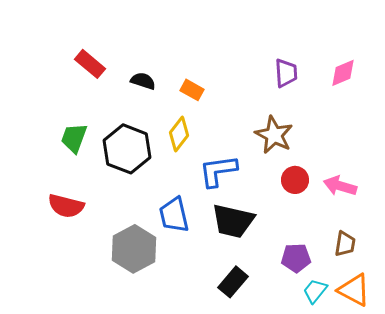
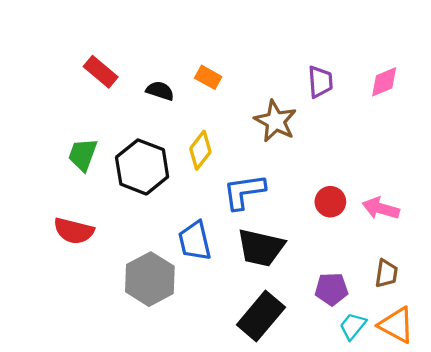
orange rectangle: (192, 90) -> (208, 77), moved
brown star: (274, 135) -> (275, 121), moved
black rectangle: (233, 282) -> (261, 316), size x1.4

